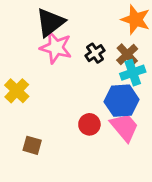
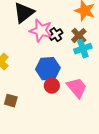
pink star: (56, 48) -> (41, 31), moved
blue hexagon: (122, 101) -> (48, 69), moved

